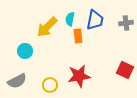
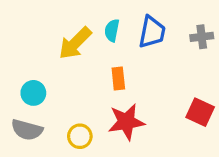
orange rectangle: (78, 36) -> (118, 78), moved
cyan circle: (25, 51) -> (33, 93), moved
gray semicircle: (17, 81) -> (27, 130), turned 42

